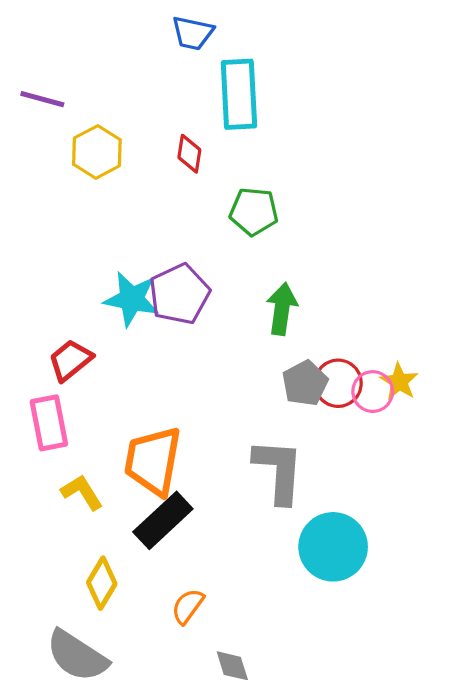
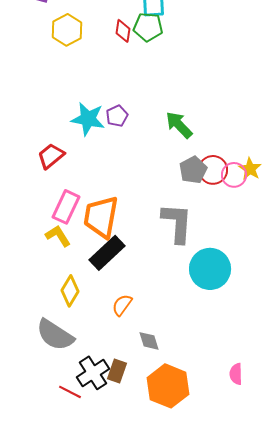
green pentagon: (254, 211) -> (148, 27), moved
purple pentagon: (179, 294) -> (117, 116), size x0.6
green arrow: (282, 309) -> (179, 125), turned -52
pink rectangle: (49, 423) -> (66, 207), moved, turned 36

